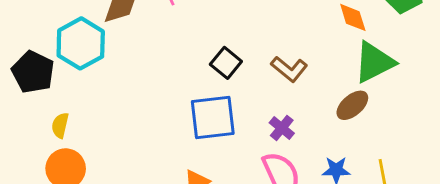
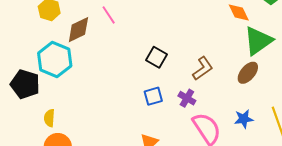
brown L-shape: (289, 69) -> (203, 68), moved, turned -65
blue square: (213, 118) -> (153, 96), size x0.6
purple cross: (282, 128) -> (187, 98), moved

